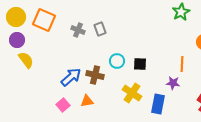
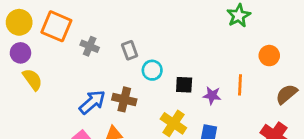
gray rectangle: (100, 29) -> (130, 50), moved
gray cross: (78, 30) -> (90, 46), moved
cyan circle: (117, 61) -> (152, 70), moved
purple star: (173, 83) -> (212, 95), moved

